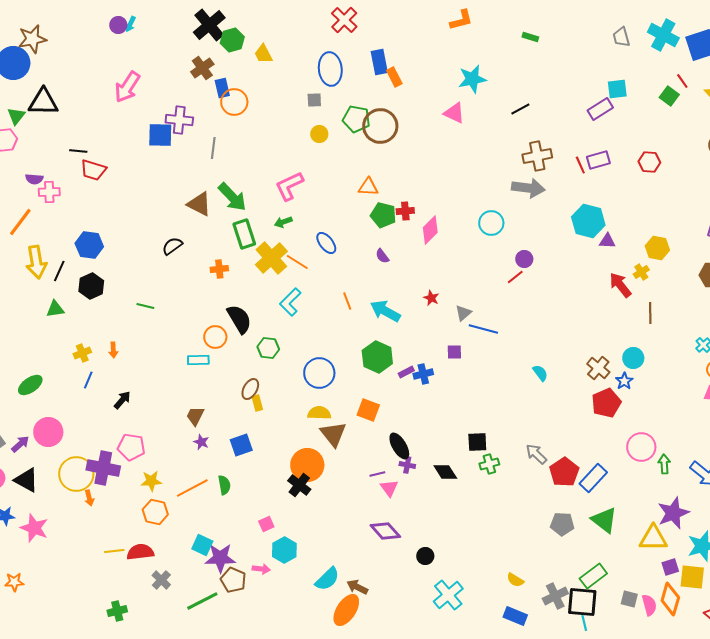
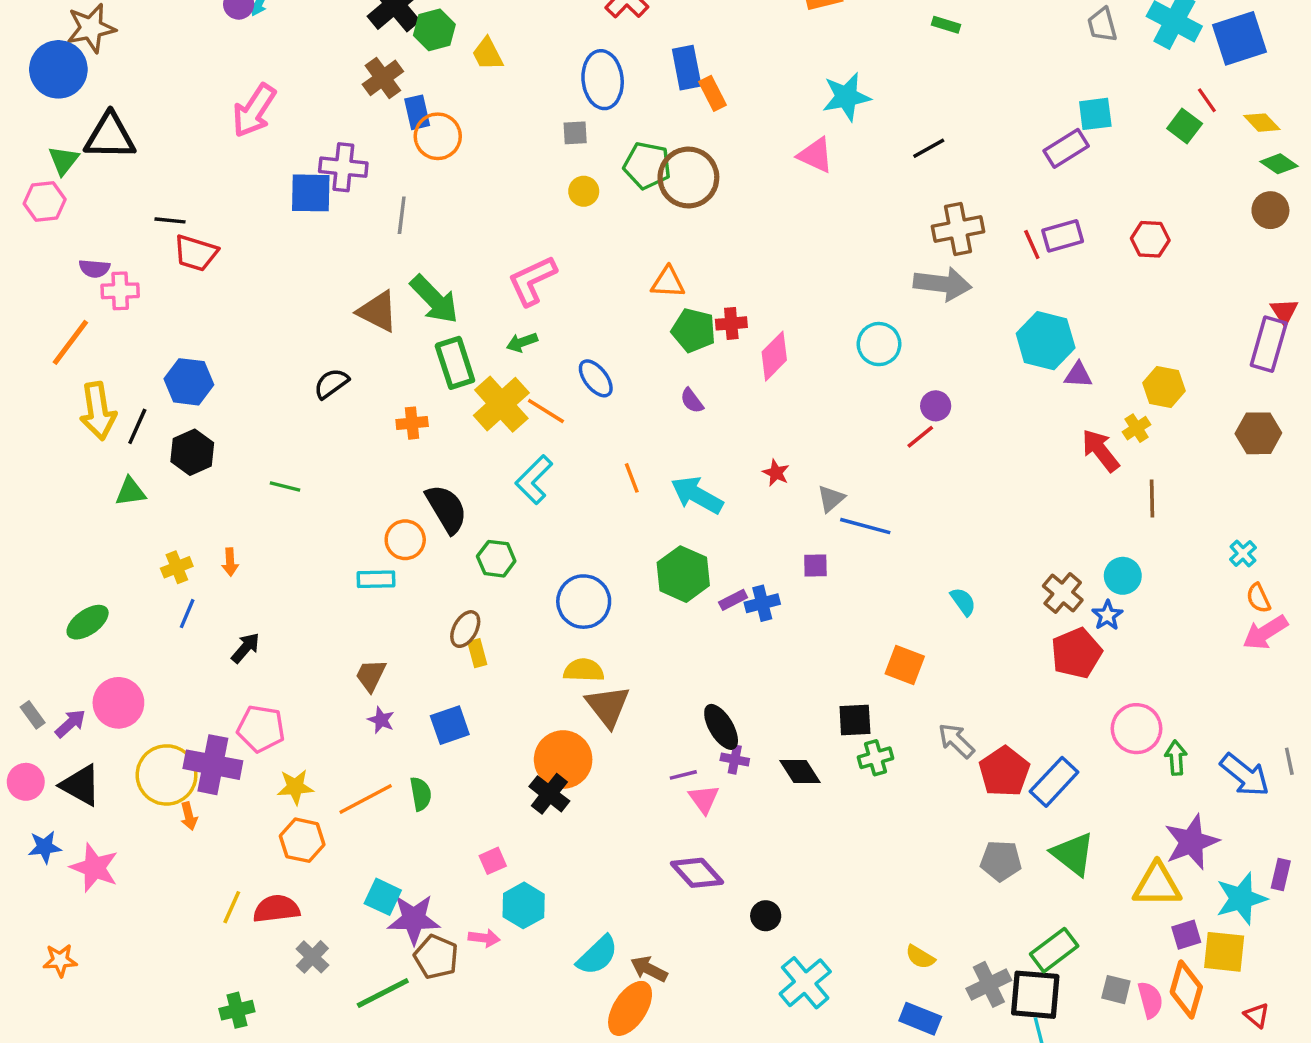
orange square: (368, 410) -> (905, 665), moved
yellow line: (114, 551) -> (232, 907), turned -60

